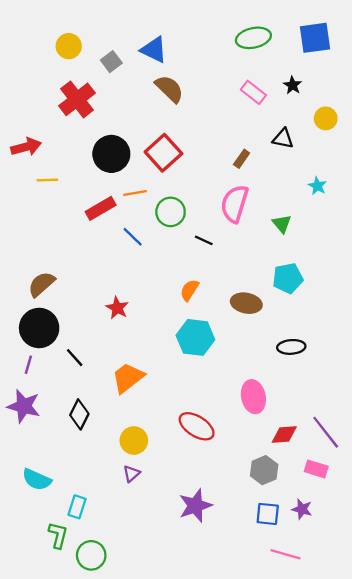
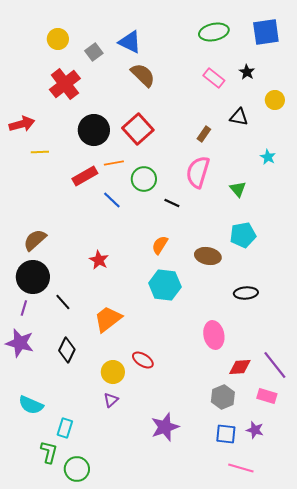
red ellipse: (197, 426) -> (143, 360), moved, size x0.7

